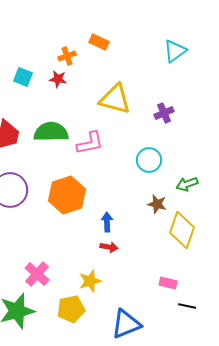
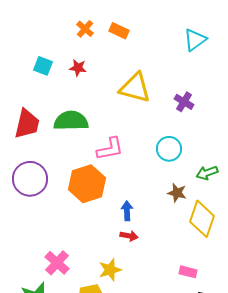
orange cross: (67, 56) -> (85, 29), moved, turned -30
purple cross: (164, 113) -> (184, 102), turned -36
pink L-shape: (90, 143) -> (110, 149), moved

